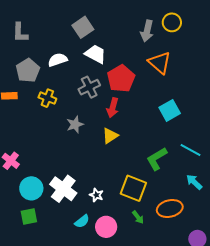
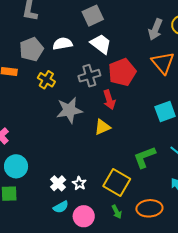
red arrow: (113, 108) -> (109, 100), turned -42
gray star: (75, 124) -> (69, 110), size x1.5
white cross: (63, 189) -> (58, 183), moved, size x0.6

